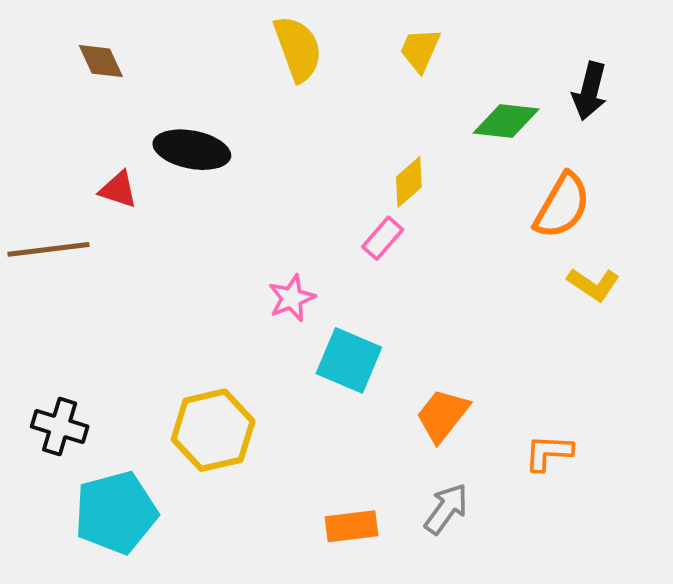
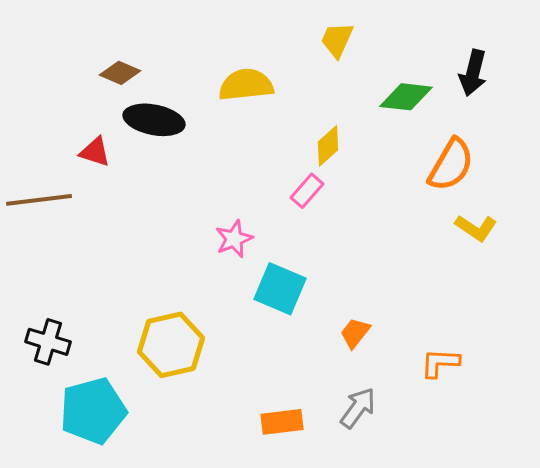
yellow semicircle: (298, 49) -> (246, 85), moved, turned -76
brown diamond: (101, 61) -> (120, 73), moved, turned -42
orange trapezoid: (442, 415) -> (355, 333), size x0.7

